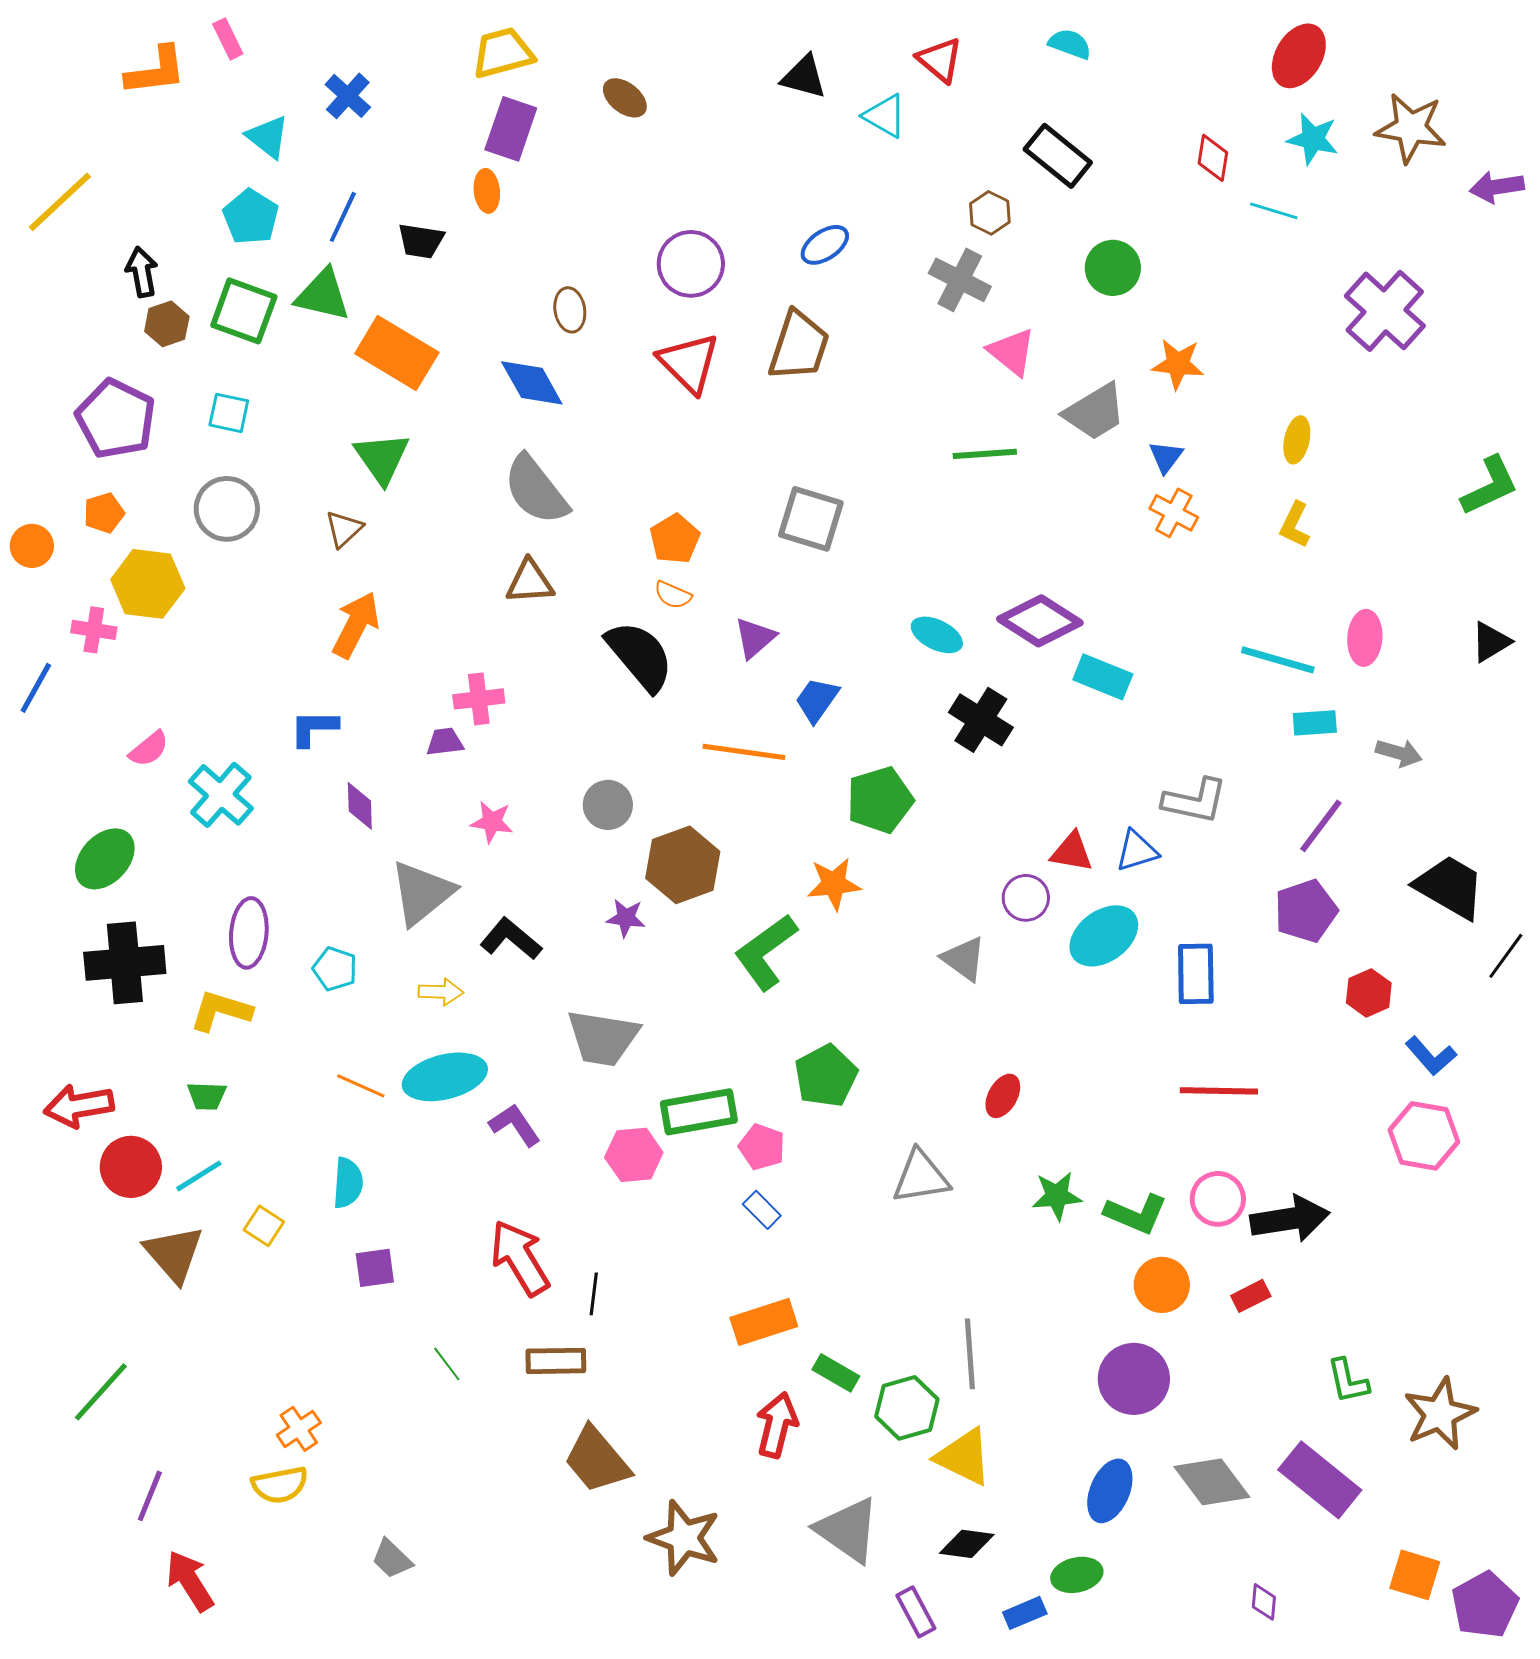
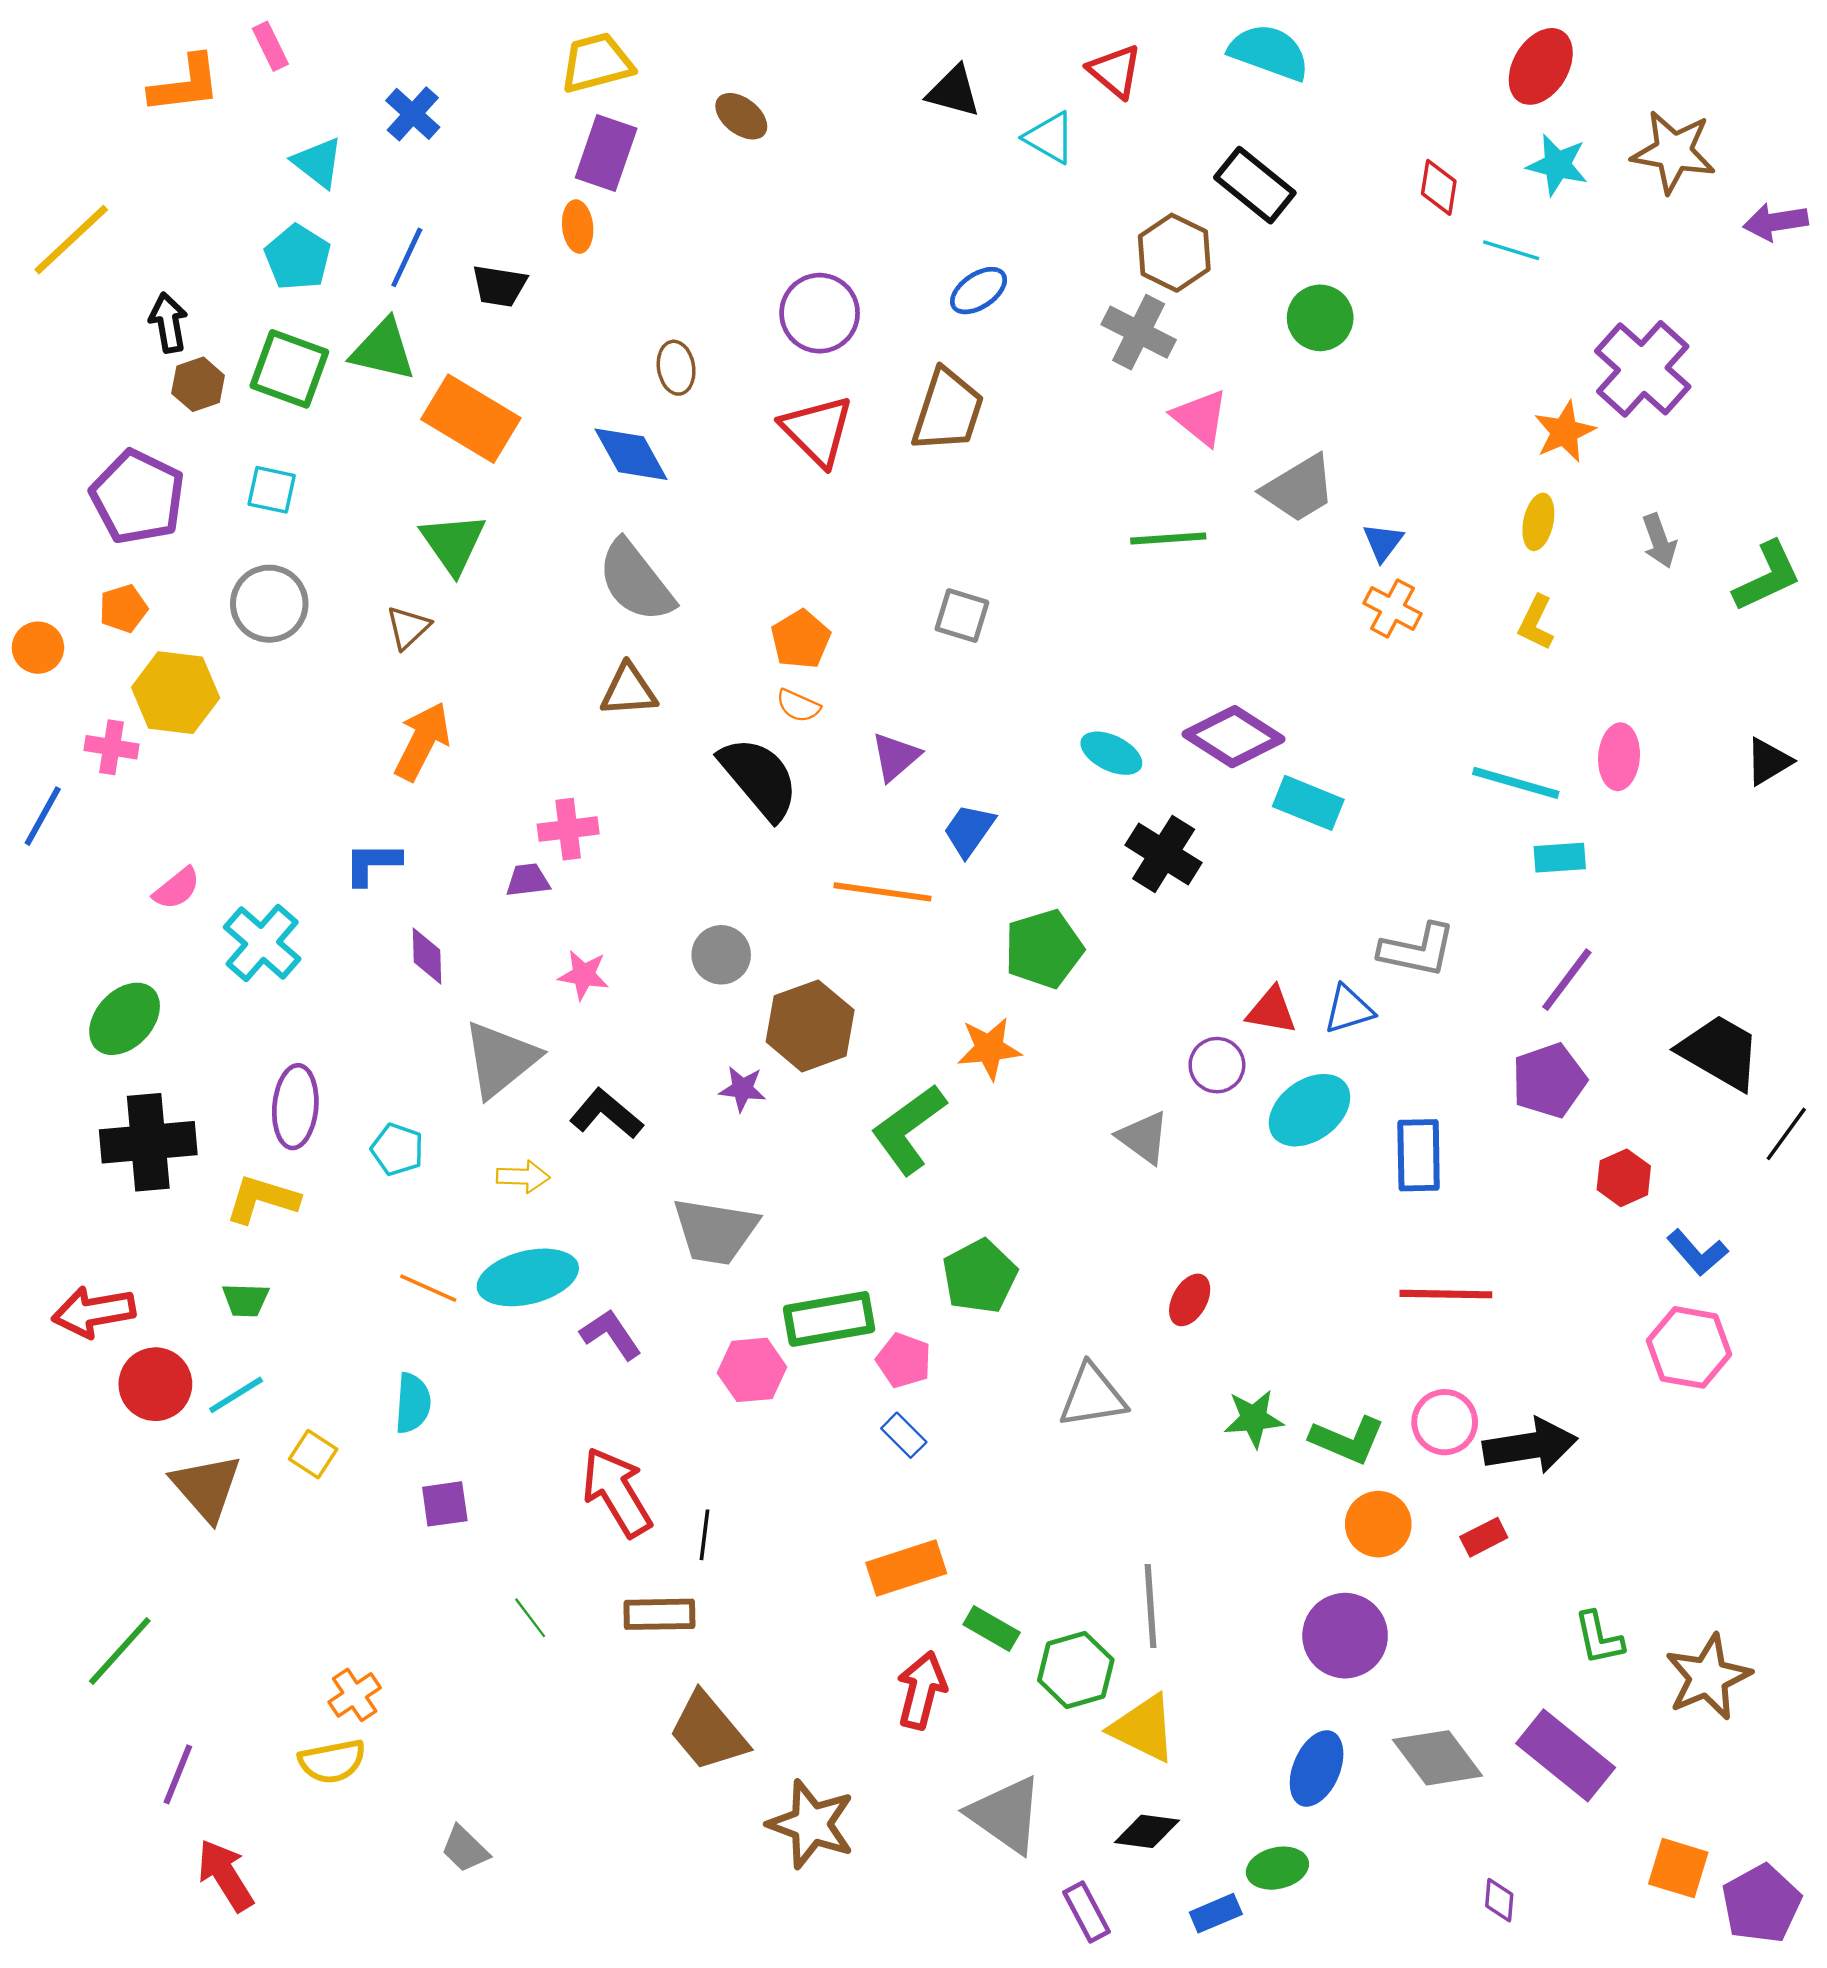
cyan semicircle: (1070, 44) -> (1269, 52), size x1.6
brown hexagon: (990, 213) -> (1174, 253), size x1.5
orange star: (1178, 364) -> (1564, 432), moved, turned -30
gray square: (811, 519) -> (962, 616), size x0.7
gray arrow: (1399, 753) -> (1659, 541), moved, turned 54

